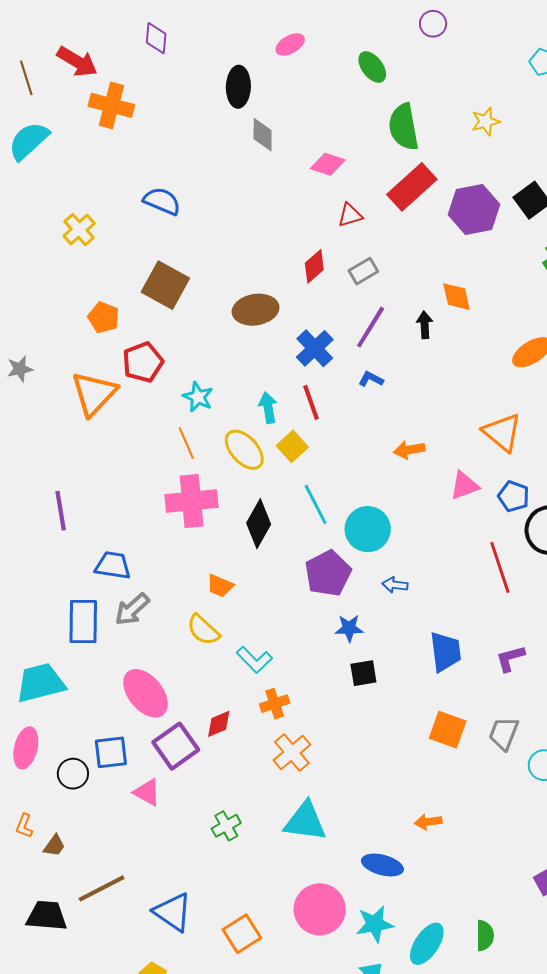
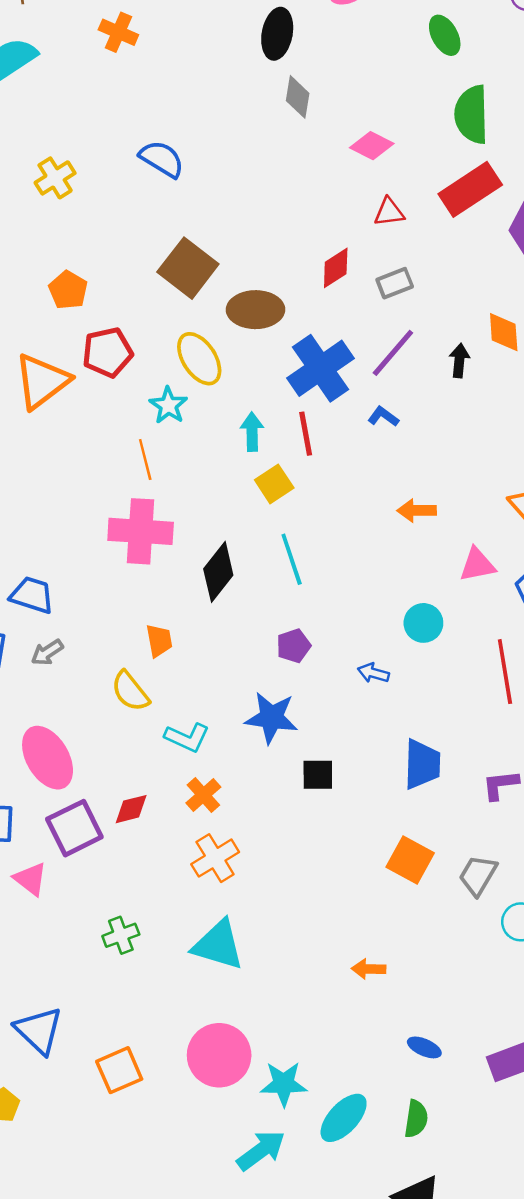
orange cross: (111, 105) -> (118, 32), size x0.7
brown square: (165, 285) -> (188, 268), moved
blue cross: (315, 348) -> (320, 368), size x1.4
yellow ellipse: (244, 450) -> (199, 359), moved
cyan circle: (368, 529) -> (423, 623), moved, size x0.7
purple pentagon: (328, 573) -> (294, 646), size x0.6
orange trapezoid: (220, 586) -> (159, 641), turned -132
gray arrow: (132, 609) -> (47, 652), size x0.7
blue star: (349, 628) -> (271, 718), moved, size x1.5
cyan L-shape: (254, 660) -> (187, 737), turned -30
orange cross: (275, 704) -> (203, 795), turned -32
blue ellipse: (382, 865) -> (424, 1047), moved, size x0.7

